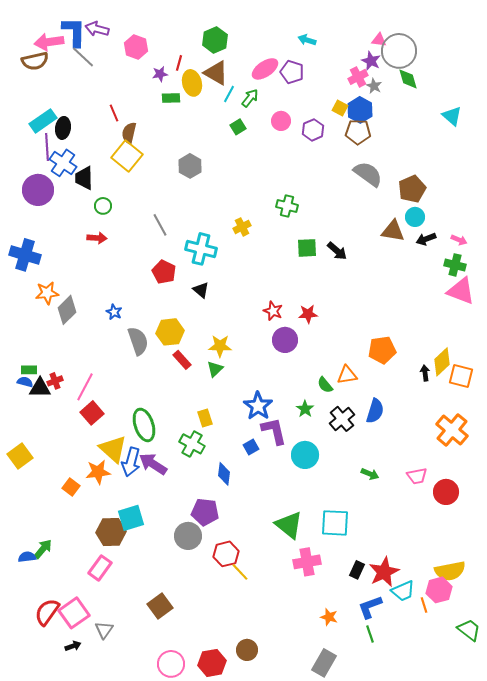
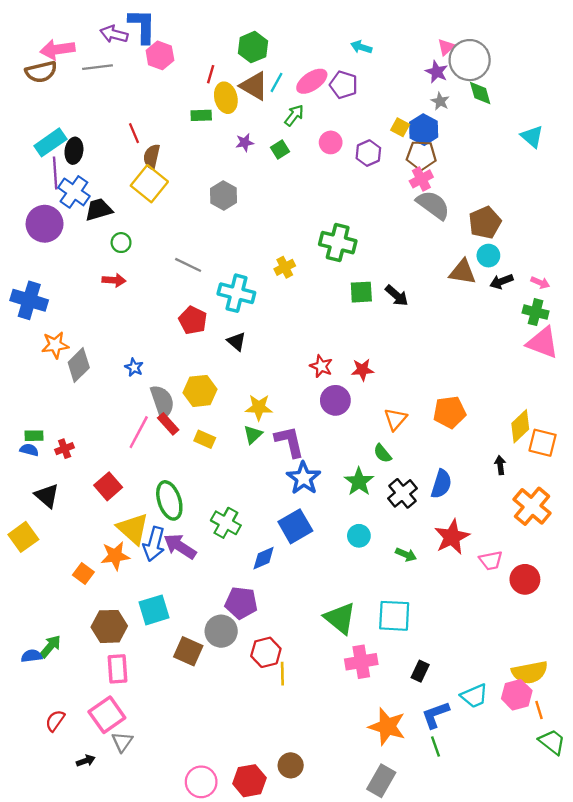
blue L-shape: (74, 32) -> (142, 26), moved
pink triangle: (379, 40) -> (446, 47), turned -49
gray line: (83, 57) -> (98, 67), turned -50
purple star: (160, 74) -> (245, 142), moved
pink cross: (358, 77) -> (421, 179), moved
cyan line: (229, 94) -> (276, 82), moved
black trapezoid: (84, 178) -> (99, 210), turned 75
green cross: (287, 206) -> (338, 243), size x1.4
gray line: (160, 225) -> (188, 265), turned -35
red rectangle: (182, 360) -> (168, 424), moved
black arrow: (425, 373) -> (500, 465), moved
orange triangle: (347, 375) -> (395, 419), moved, turned -40
pink line: (85, 387) -> (139, 432), moved
black triangle: (40, 388) -> (47, 496), moved, turned 40
green star: (305, 409) -> (359, 482), size x1.4
yellow rectangle: (205, 418) -> (205, 439), moved, turned -48
purple L-shape: (274, 431) -> (289, 442), moved
blue square: (251, 447) -> (295, 526), size x1.8
cyan circle: (305, 455) -> (359, 536), size x0.7
blue diamond: (224, 474) -> (264, 558), turned 60
green arrow: (370, 474) -> (406, 555), moved
brown hexagon: (111, 532) -> (109, 626), moved
pink rectangle: (100, 568) -> (118, 669), turned -40
yellow line: (240, 572) -> (282, 674), turned 42
red star: (384, 572) -> (452, 537), moved
orange line: (424, 605) -> (539, 710), moved
brown square: (160, 606) -> (188, 651), moved, turned -30
red semicircle: (47, 612) -> (55, 721), size x0.7
pink square: (74, 613) -> (107, 715), moved
orange star: (329, 617) -> (387, 727), size x1.8

